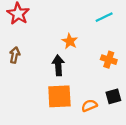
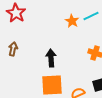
orange star: (70, 41) -> (72, 21), moved

